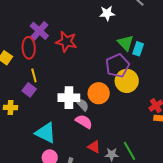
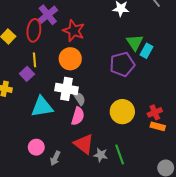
yellow circle: (127, 81) -> (122, 112), moved
orange circle: (99, 93) -> (70, 59), moved
pink semicircle: (84, 122) -> (78, 116), turned 66
cyan triangle: (46, 133) -> (42, 107), moved, turned -45
red triangle: (94, 147) -> (84, 144), size x1.5

